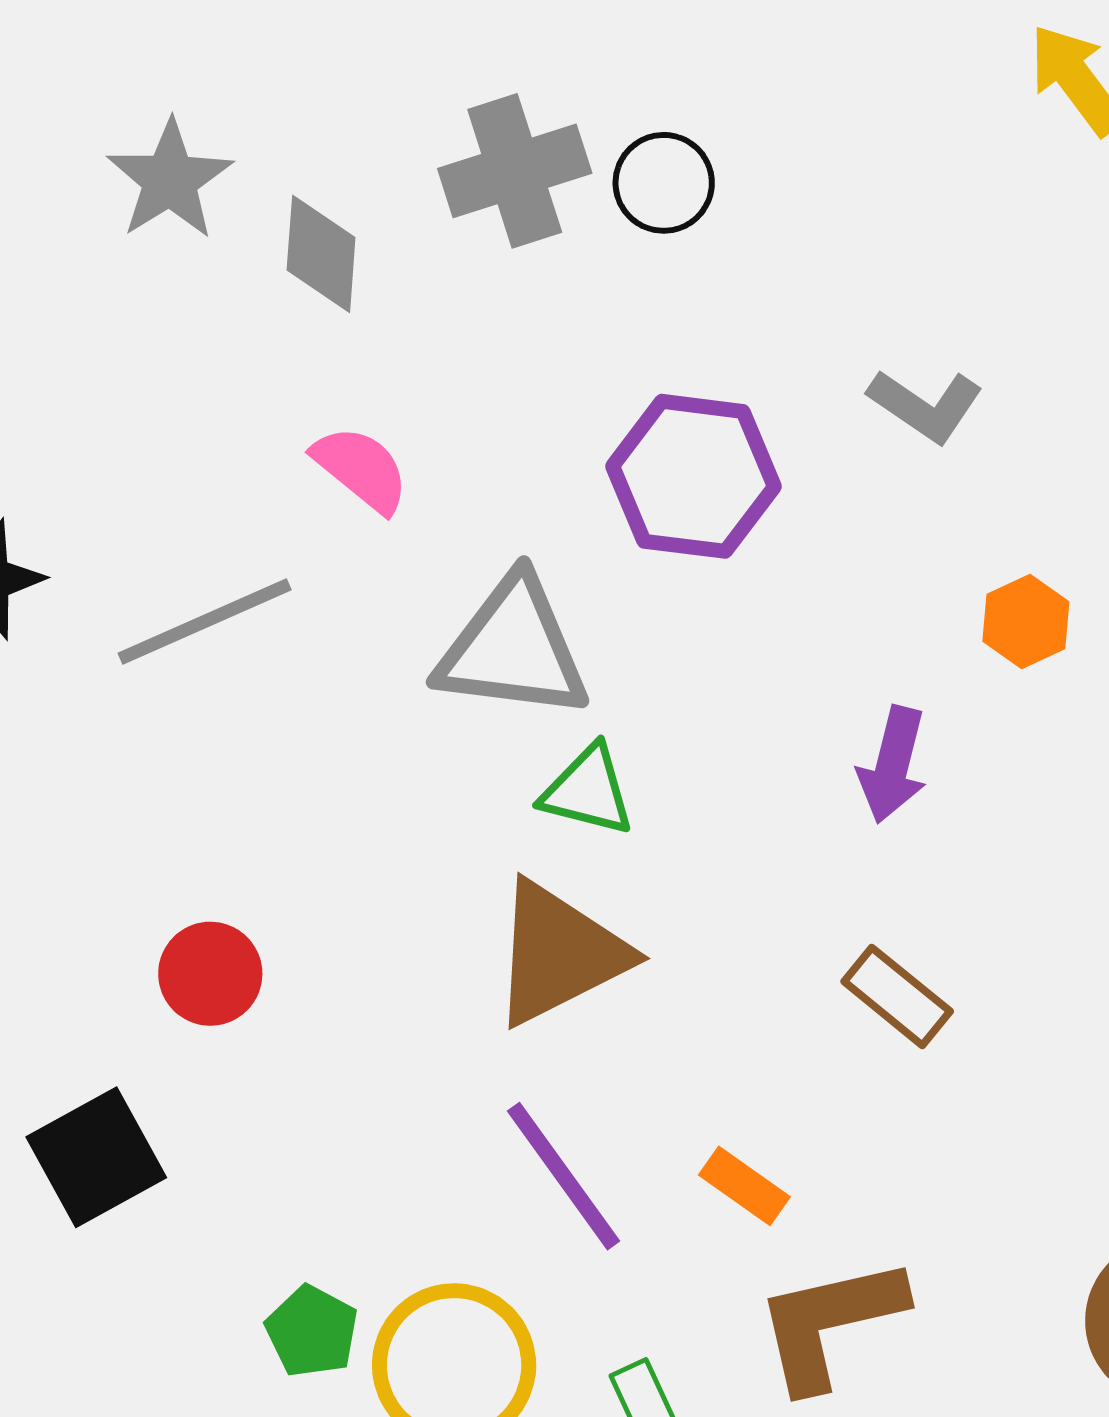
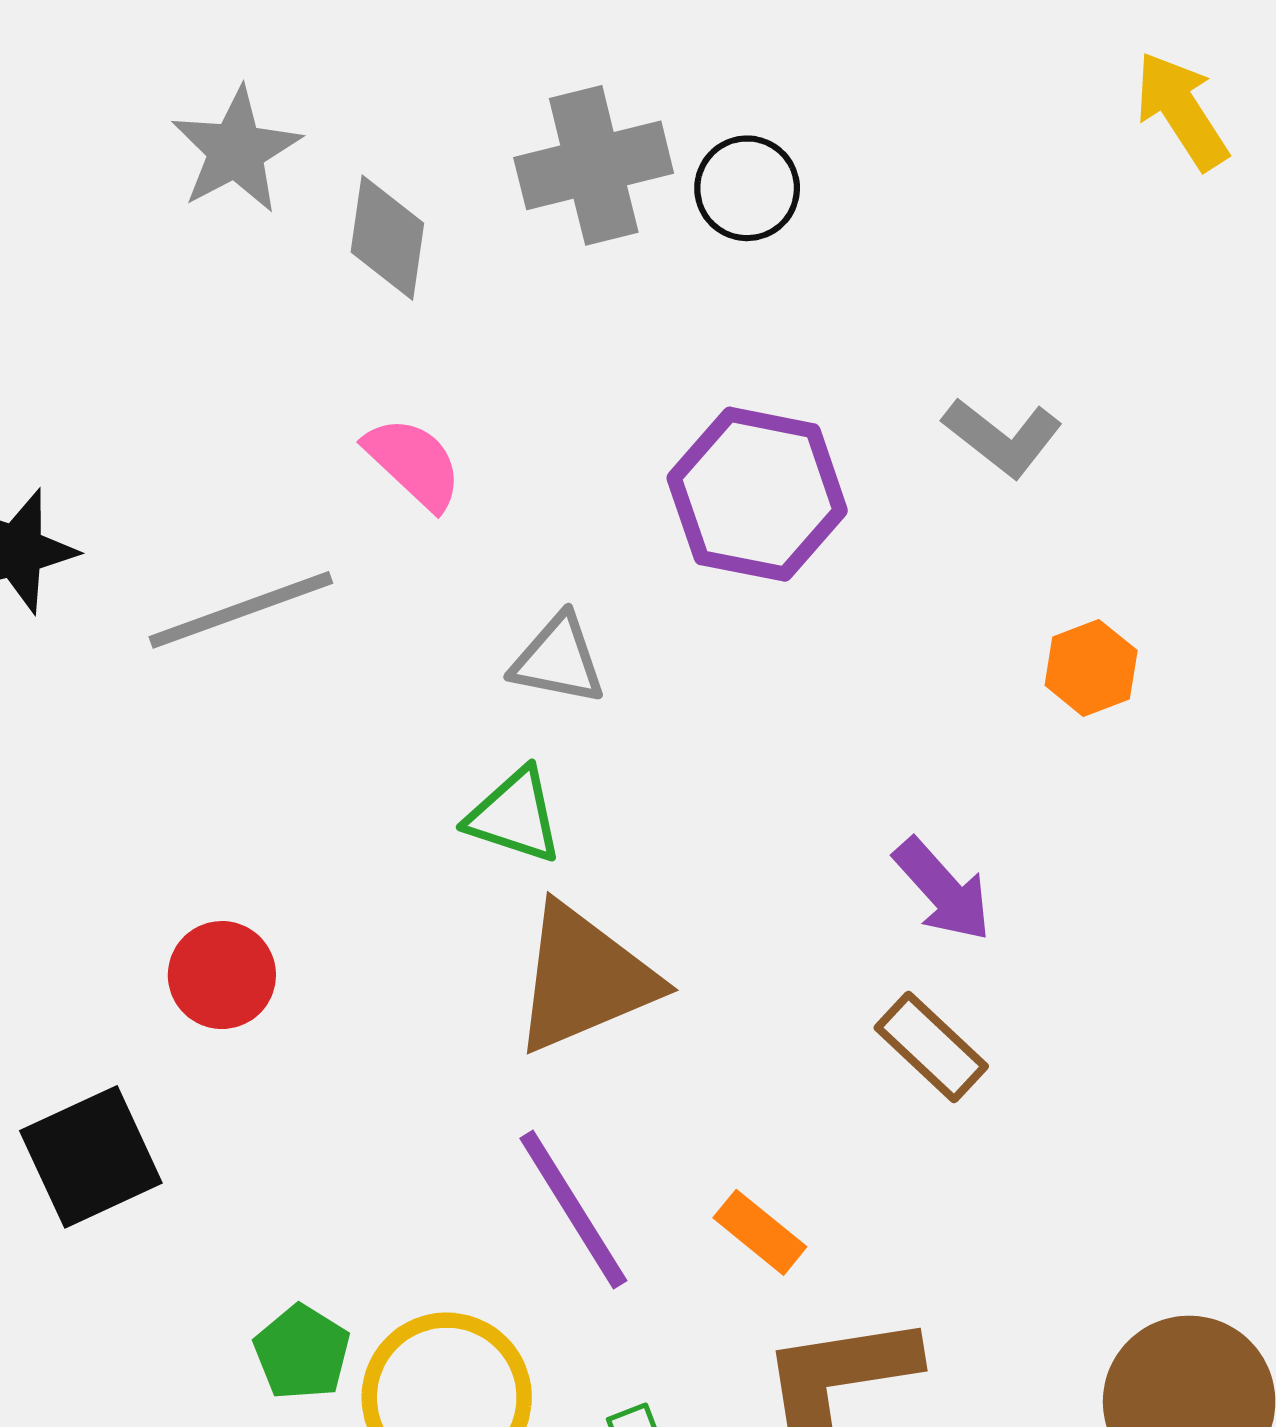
gray triangle: (513, 648) -> (558, 660), size x0.6
purple arrow: (893, 765) -> (943, 890), moved, turned -60
green triangle: (588, 791) -> (515, 816), moved

